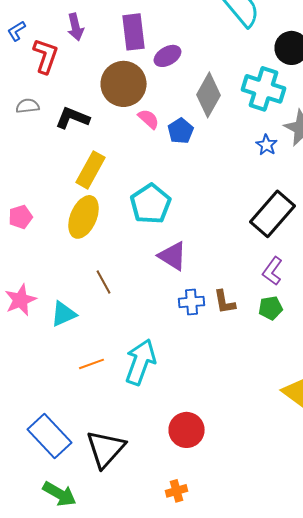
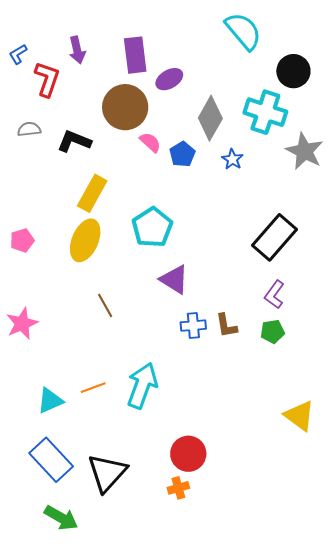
blue star: (266, 145) -> (232, 159), moved
cyan triangle: (64, 314) -> (50, 401), moved
orange cross: (176, 491) -> (178, 488), moved

